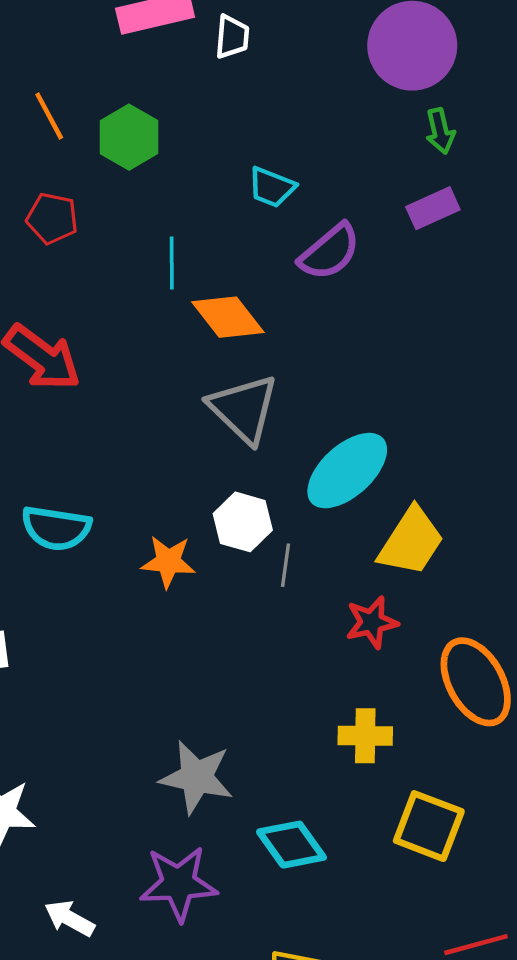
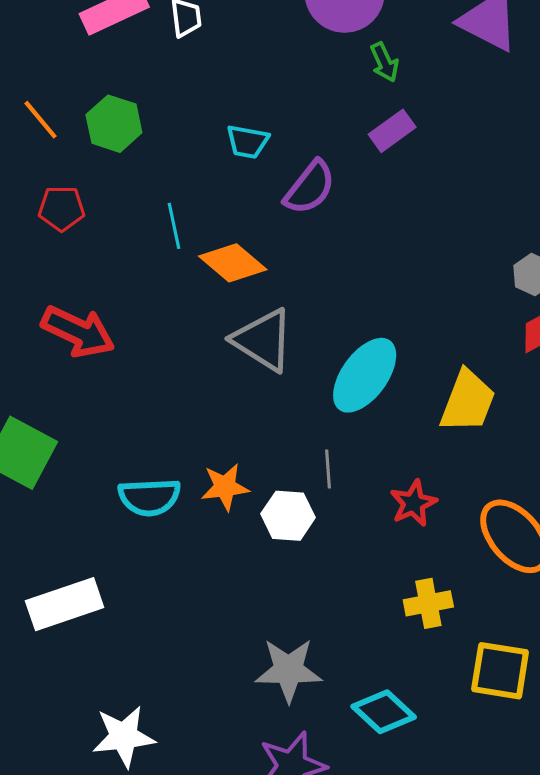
white hexagon: (243, 522) -> (288, 516), moved
cyan semicircle: (56, 528) -> (149, 497), moved
yellow trapezoid: (411, 542) -> (468, 401), moved

